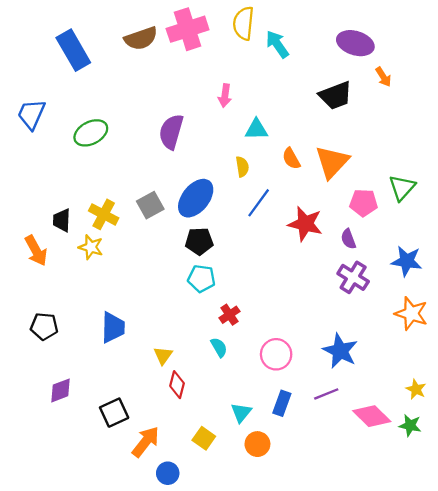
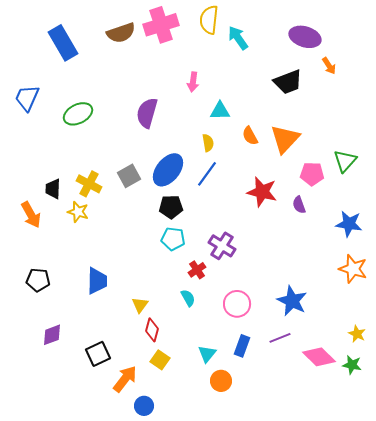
blue line: (259, 203) -> (207, 174), moved
purple cross: (353, 277) -> (222, 246), moved
yellow square: (204, 438) -> (160, 360), moved

